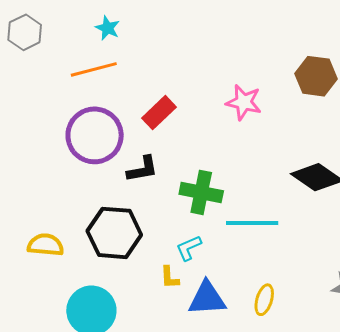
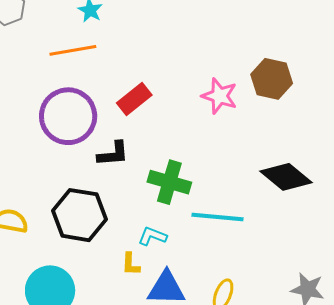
brown hexagon: (316, 76) -> (272, 79), moved
cyan L-shape: (189, 248) -> (152, 236), turned 40

